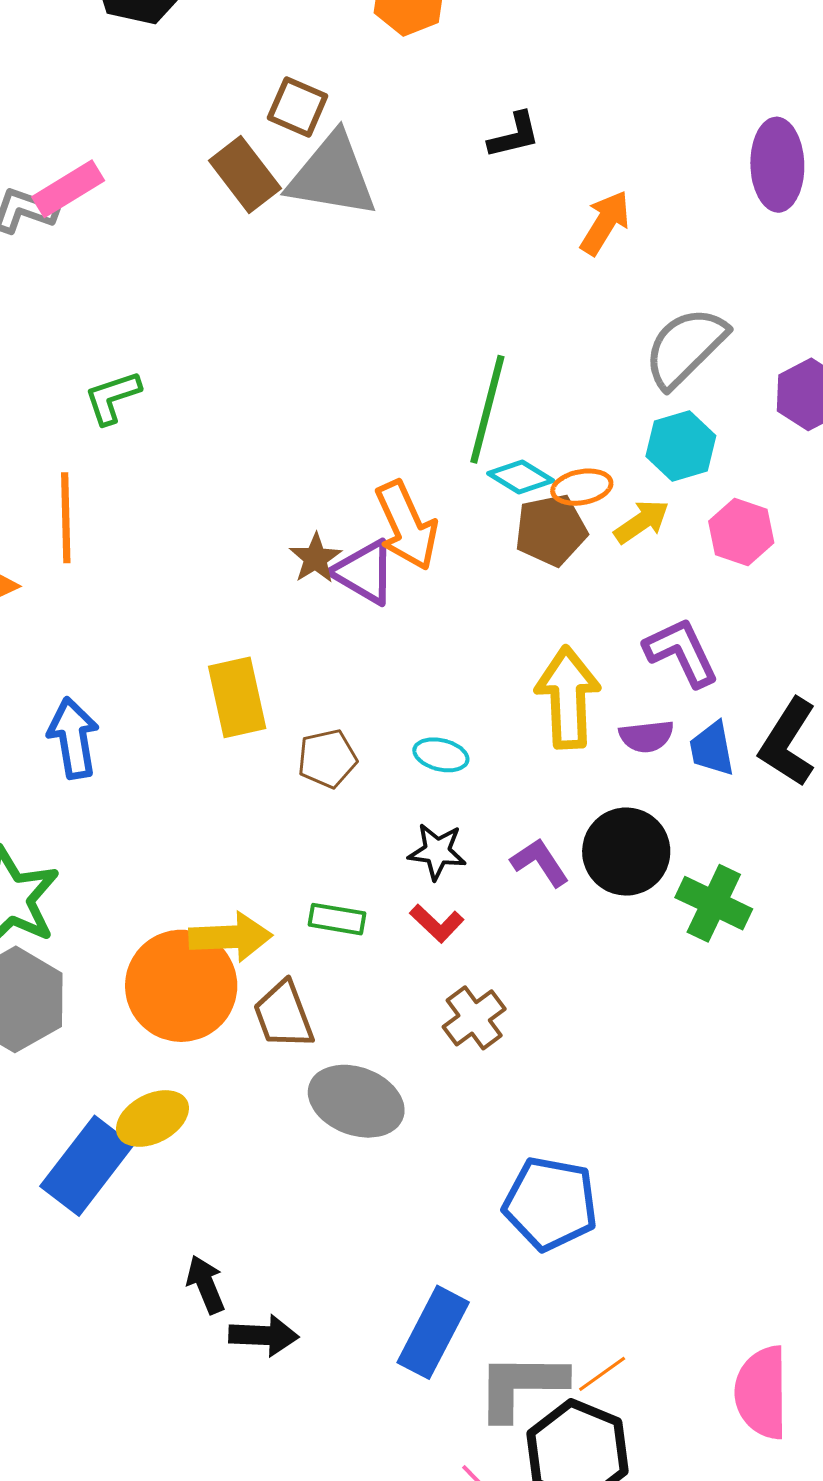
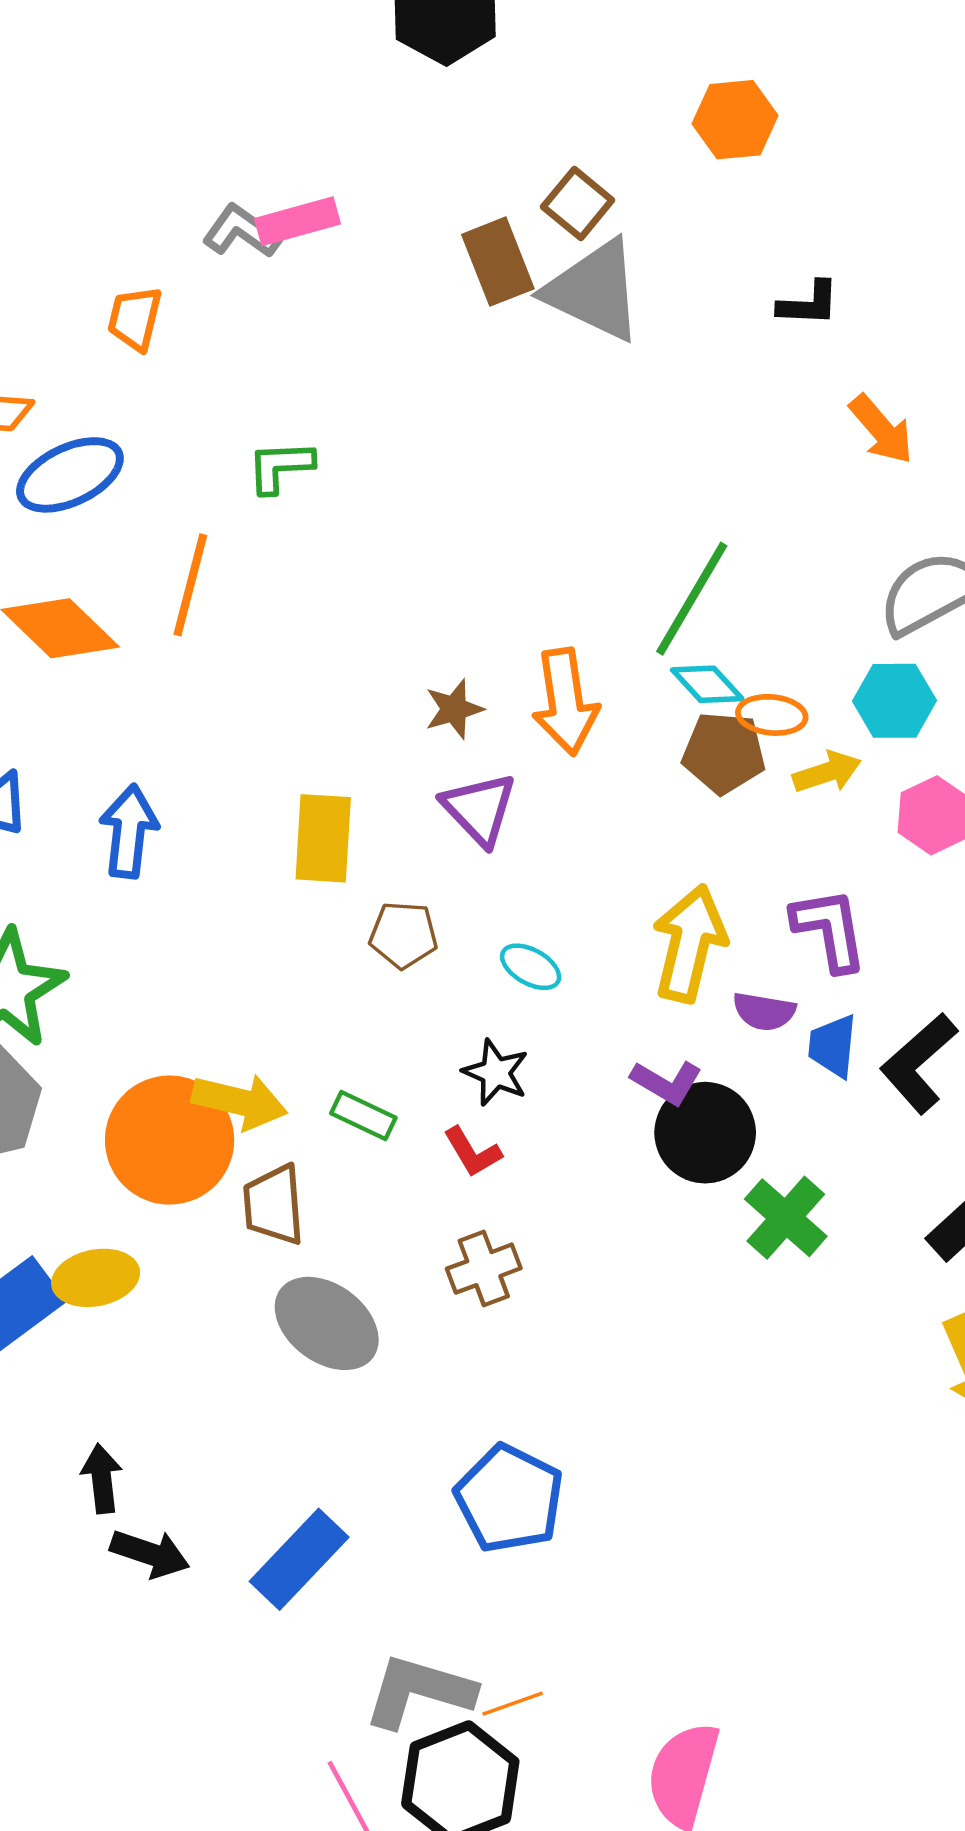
orange arrow: (605, 223) -> (881, 429), turned 92
purple triangle: (364, 572) -> (479, 809), moved
purple L-shape: (540, 862) -> (666, 1082), moved, turned 138
blue rectangle: (433, 1332) -> (299, 1559), moved

